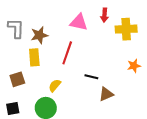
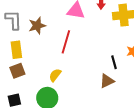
yellow rectangle: (34, 57) -> (16, 50), moved
black line: (91, 77) -> (114, 62), moved, turned 64

